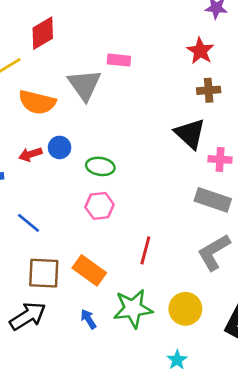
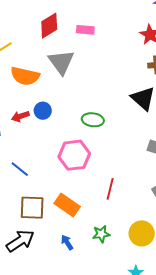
red diamond: (43, 33) -> (49, 26), moved
pink rectangle: (119, 60) -> (85, 30), moved
green ellipse: (100, 166) -> (93, 120), moved
pink hexagon: (100, 206) -> (74, 155), size x1.4
green star: (133, 309) -> (101, 234), size x0.6

